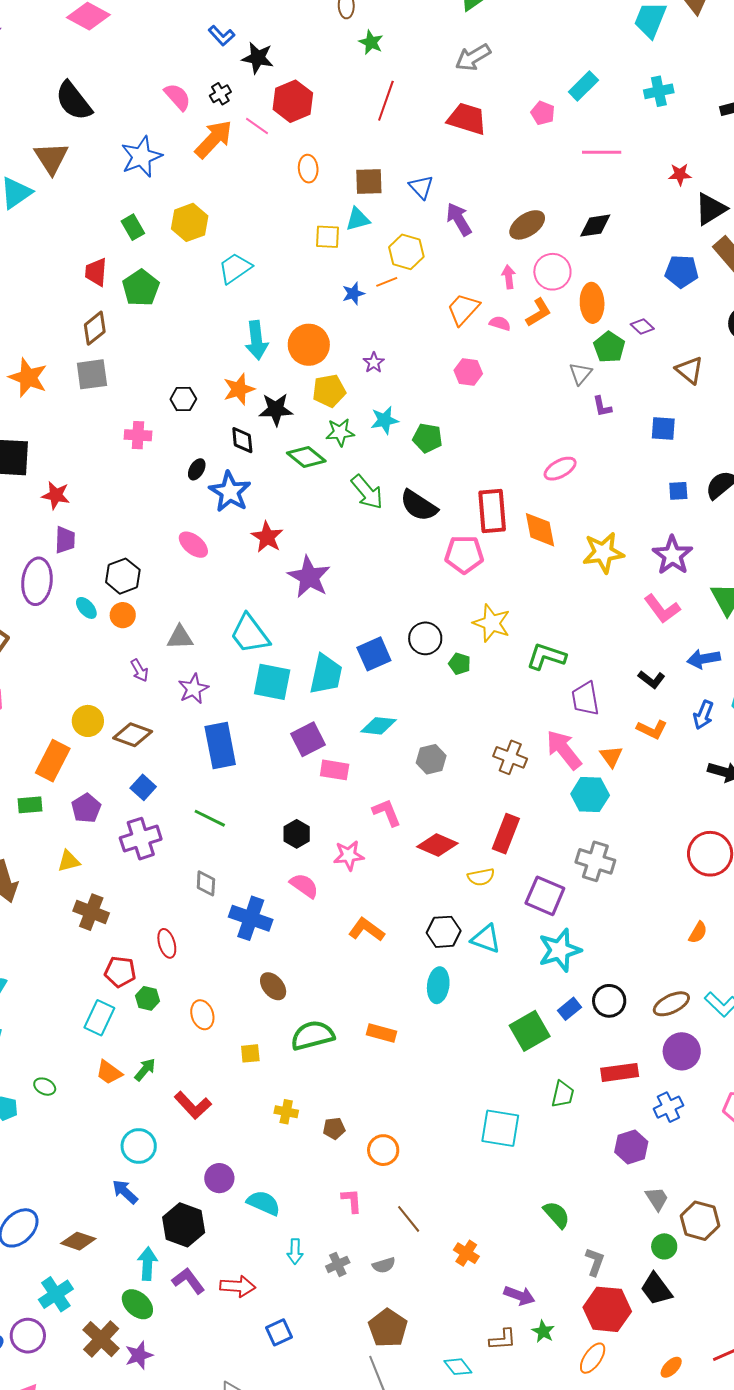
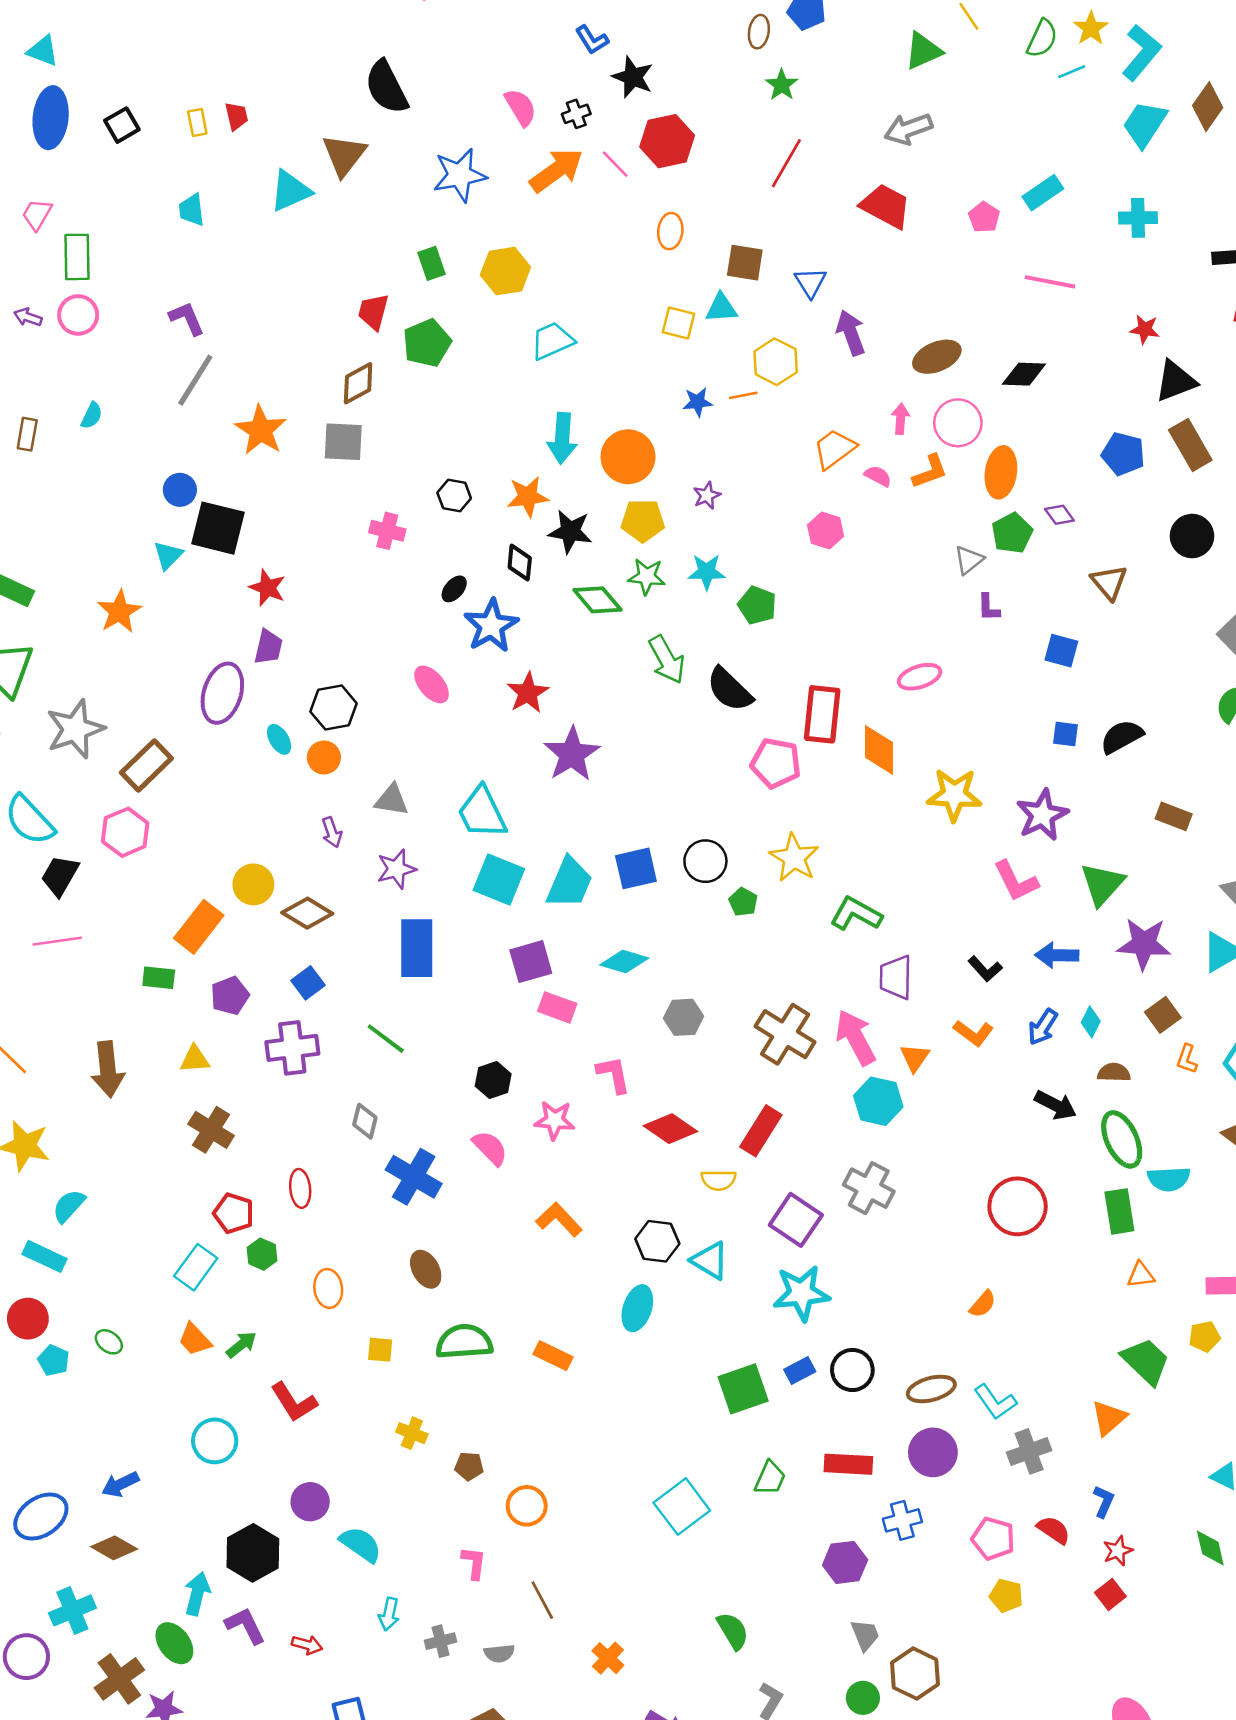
brown cross: (510, 757) -> (785, 1034), size x1.4
cyan square: (500, 1128) -> (682, 1507), turned 33
blue arrow: (125, 1192) -> (120, 1484), moved, turned -80
red arrow: (238, 1286) -> (307, 1645), size x0.7

